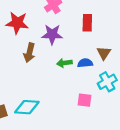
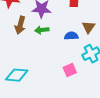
green arrow: (64, 63) -> (42, 30), moved
pink square: (84, 100) -> (70, 70), turned -32

